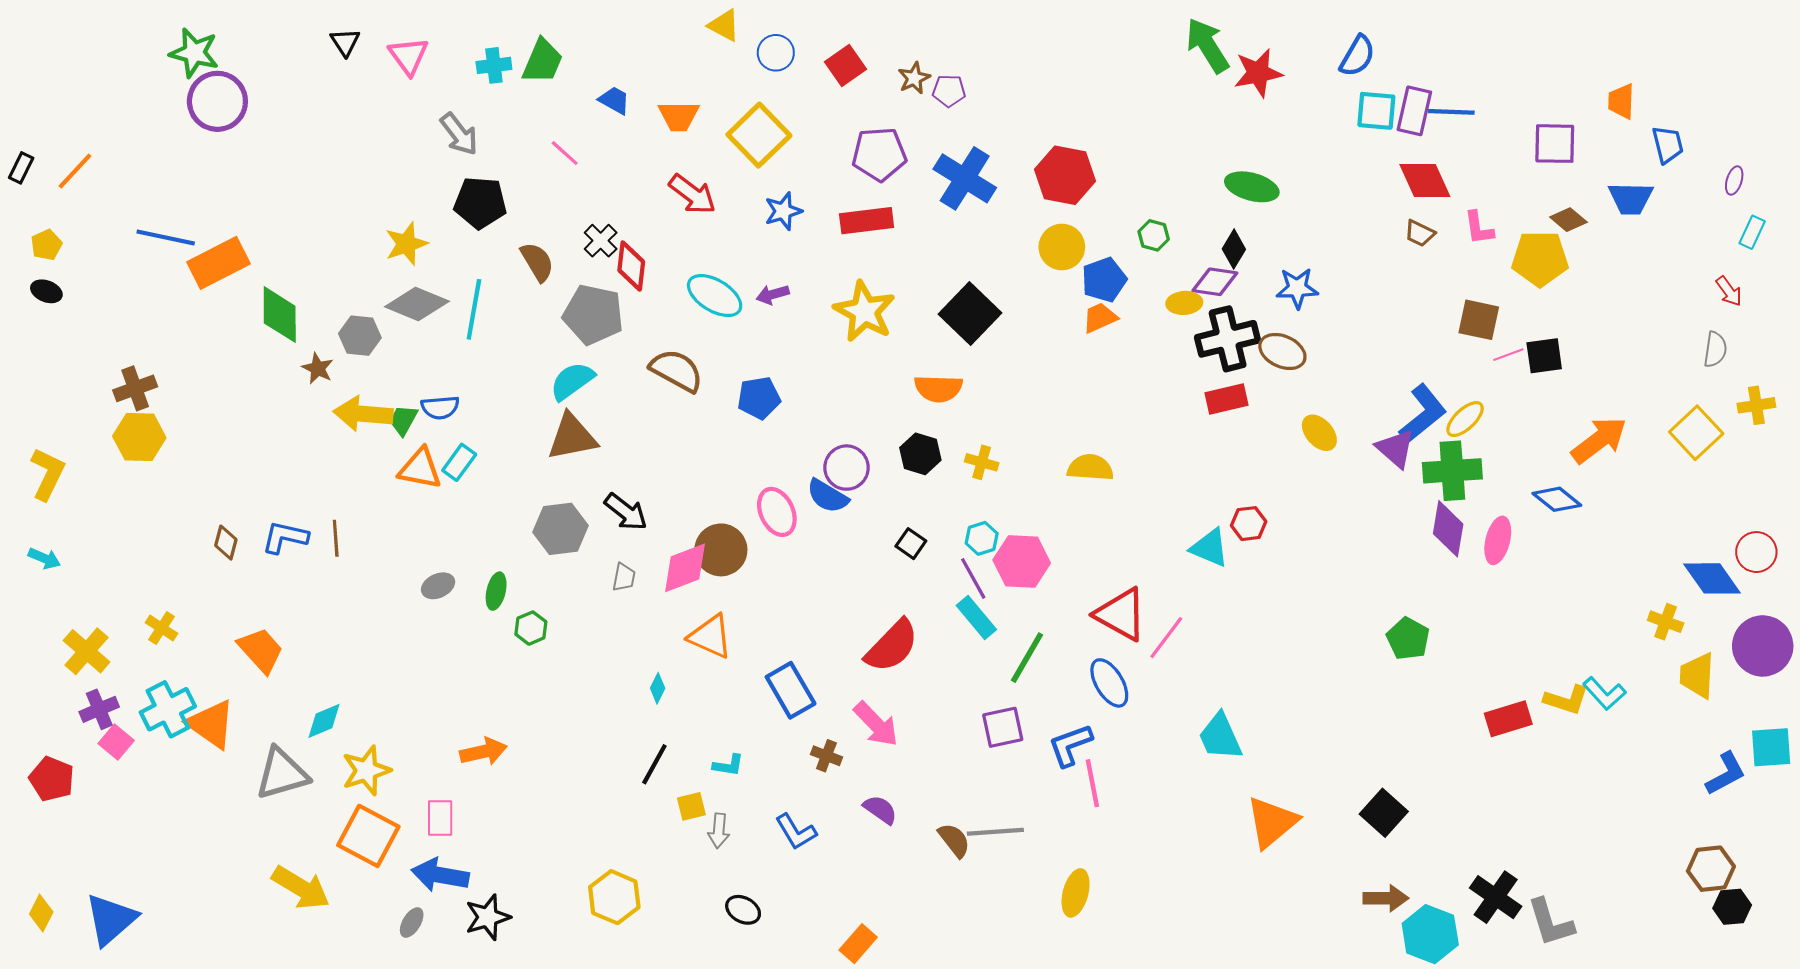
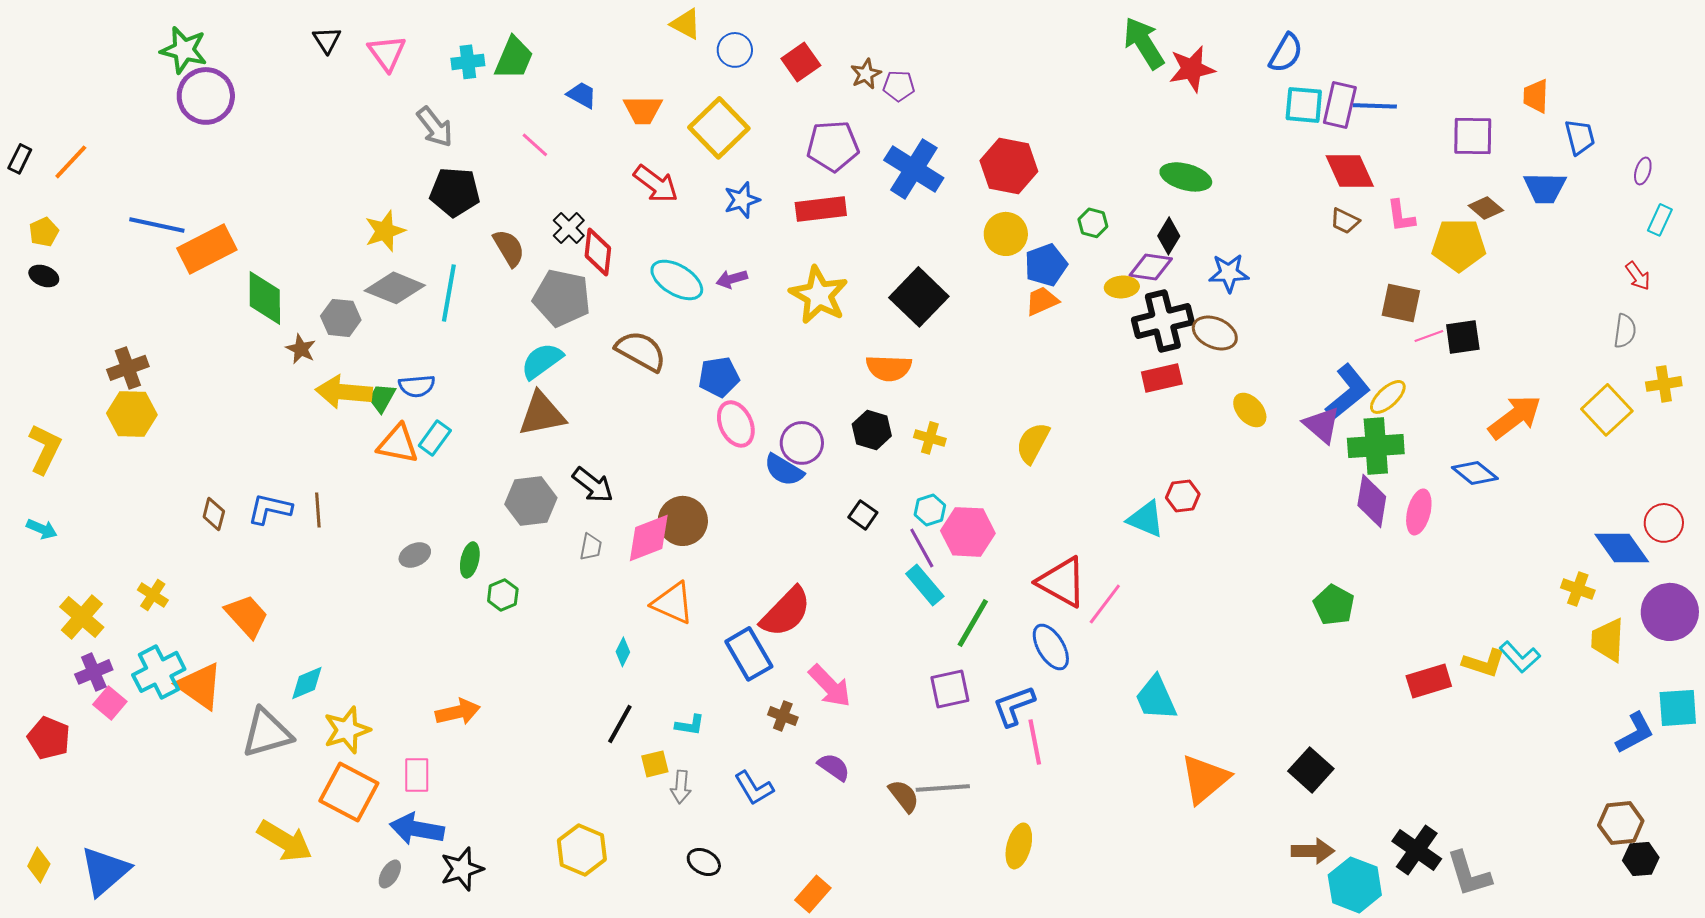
yellow semicircle: (1090, 468) -> (1033, 443), turned -66
pink ellipse: (777, 512) -> (736, 424), moved
red semicircle: (892, 646) -> (786, 612), moved

